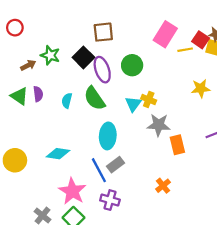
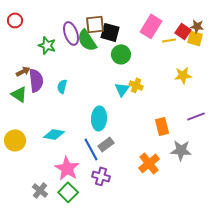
black square: (83, 57) -> (110, 32), moved, turned -30
brown arrow: (28, 65) -> (23, 71), moved
purple ellipse: (102, 70) -> (71, 33), moved
purple semicircle: (38, 94) -> (36, 80), size x1.6
green triangle: (19, 96) -> (19, 94), moved
green semicircle: (94, 98) -> (87, 40), moved
gray star: (159, 125) -> (181, 150), moved
orange cross: (163, 186) -> (149, 163), size x1.5

